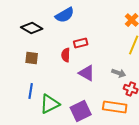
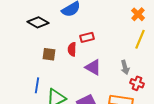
brown square: (32, 58) -> (49, 54), moved
gray arrow: (119, 73) -> (125, 67), turned 56

